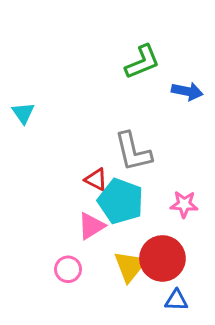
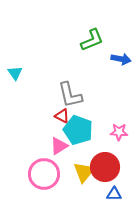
gray L-shape: (133, 152) -> (70, 95), moved
pink circle: (68, 269) -> (44, 174), size x1.8

